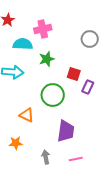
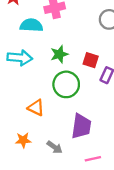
green star: (47, 59) -> (59, 54), moved
gray arrow: (46, 157) -> (55, 147), moved, turned 136

